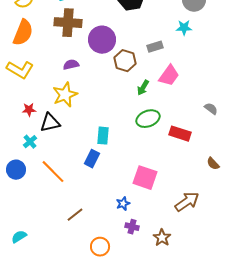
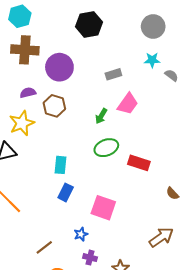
cyan star: (184, 28) -> (152, 60), moved
brown hexagon: (125, 61) -> (54, 106), moved
gray semicircle: (211, 109) -> (171, 75), moved
blue rectangle: (92, 159) -> (66, 192), moved
brown arrow: (187, 202) -> (161, 237), moved
brown line: (75, 215) -> (44, 247), moved

